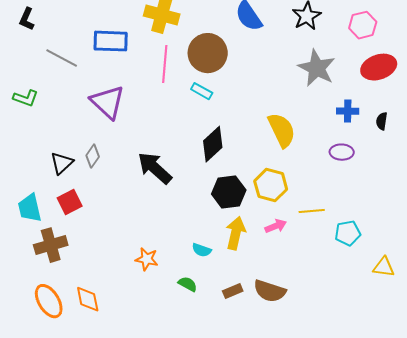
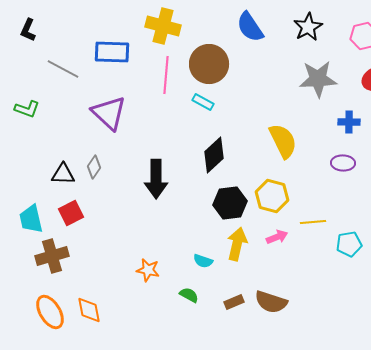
gray star: (317, 68) -> (318, 79), turned -30
black triangle: (62, 163) -> (63, 174), turned 45
black arrow: (155, 168) -> (156, 179), turned -132

